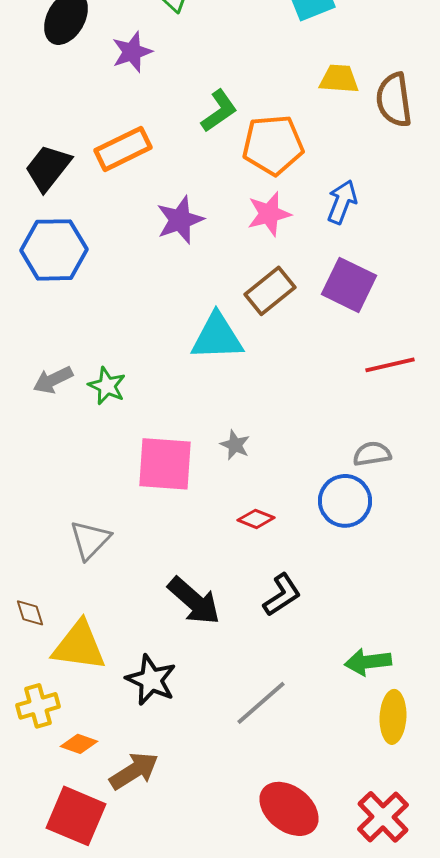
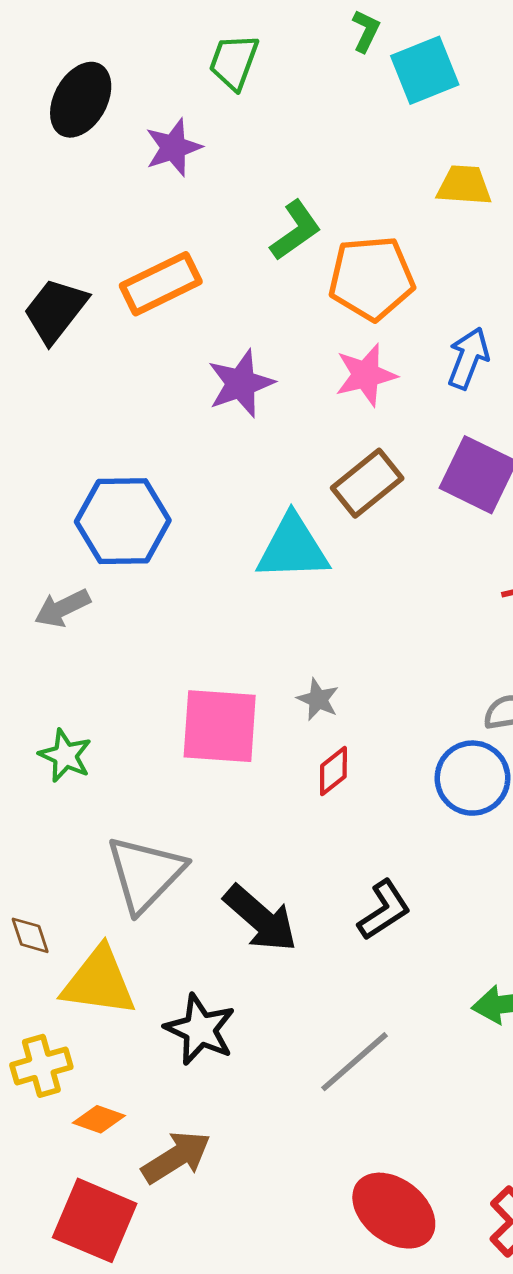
blue hexagon: (54, 250) -> (123, 521), moved
green star: (107, 386) -> (65, 756), moved
red diamond: (256, 519) -> (333, 771), moved, turned -60
gray triangle: (90, 540) -> (145, 874), moved, size x1.4

